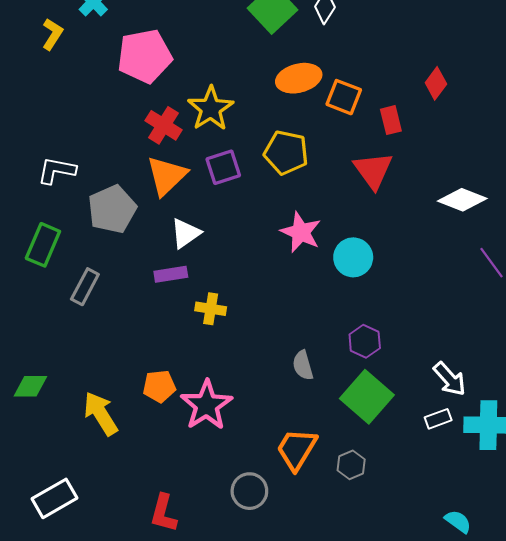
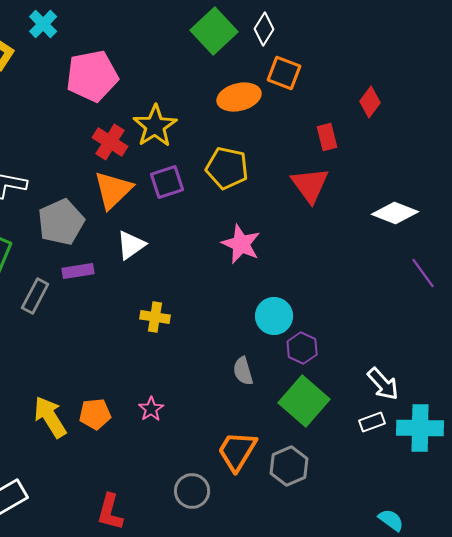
orange square: (344, 97) -> (284, 73), moved
cyan circle: (353, 257) -> (274, 316), moved
purple rectangle: (171, 274) -> (78, 271), moved
orange pentagon: (159, 386) -> (95, 414), moved
pink star: (206, 405) -> (151, 409), size x0.5
gray hexagon: (351, 465) -> (289, 466), size x1.4

